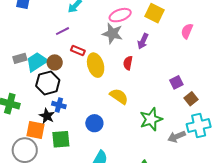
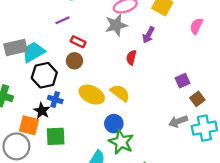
gray star: (112, 33) -> (116, 25), turned -30
gray rectangle: (20, 58) -> (15, 48), size x1.5
brown circle: (55, 62) -> (74, 61), moved
yellow ellipse: (96, 65) -> (92, 95), moved, turned -50
green star: (151, 119) -> (121, 142), moved, turned -30
blue circle: (94, 123) -> (114, 124), moved
gray arrow: (177, 137) -> (178, 121), moved

